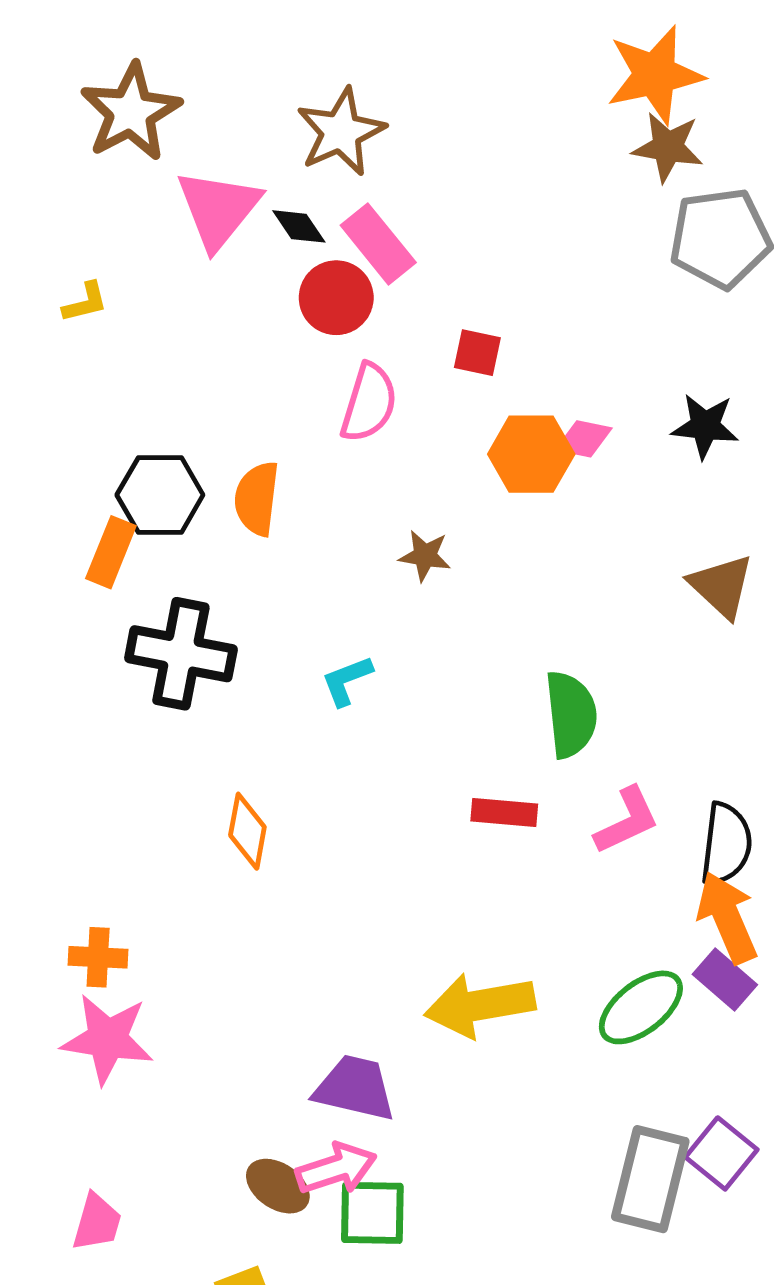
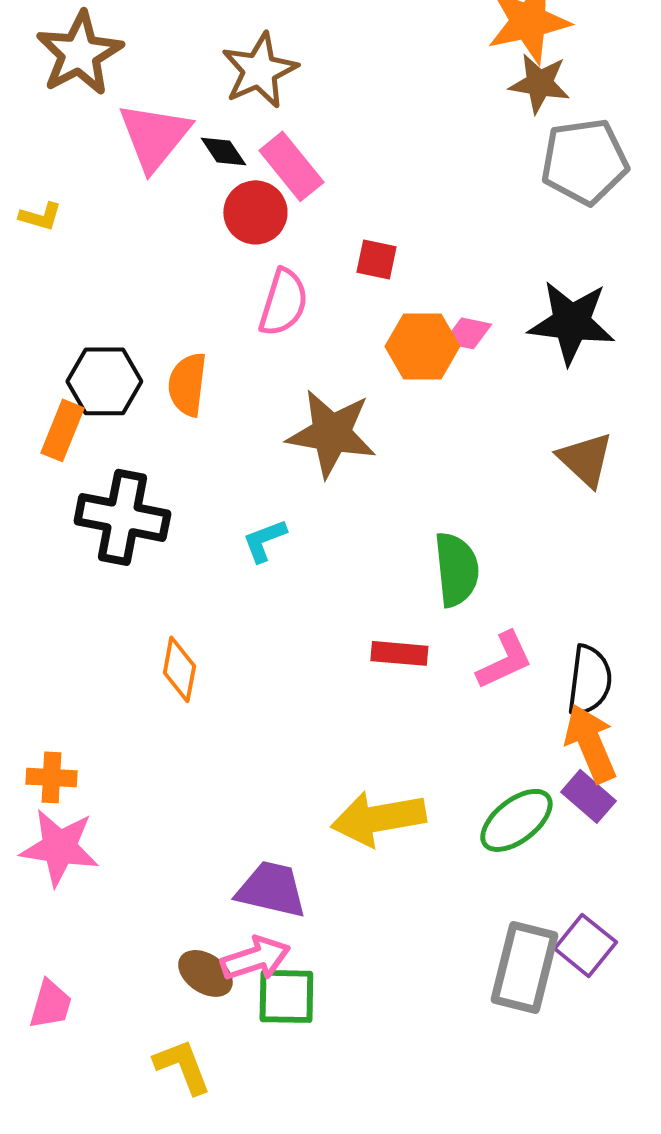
yellow L-shape: (85, 302) -> (40, 216), turned 30
black star: (705, 426) -> (571, 322), size x1.5
brown star: (425, 556) -> (331, 433), size x2.0

